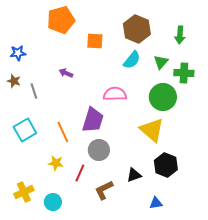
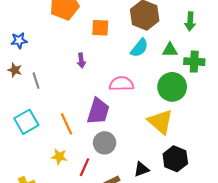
green triangle: (161, 62) -> (170, 50), turned 49
purple arrow: (66, 73) -> (81, 61), moved, turned -120

